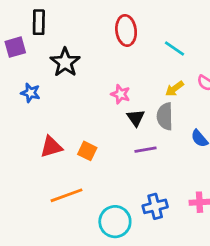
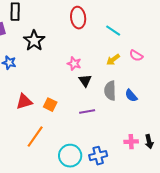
gray semicircle: (165, 116) -> (110, 91), moved
purple line: (145, 150) -> (87, 112), moved
orange line: (66, 195) -> (35, 137), turned -35
blue cross: (155, 206) -> (98, 156), moved

